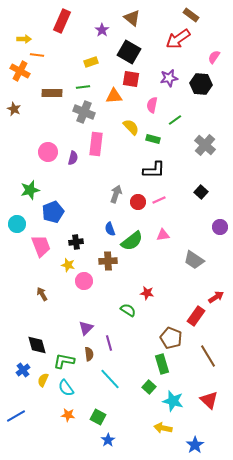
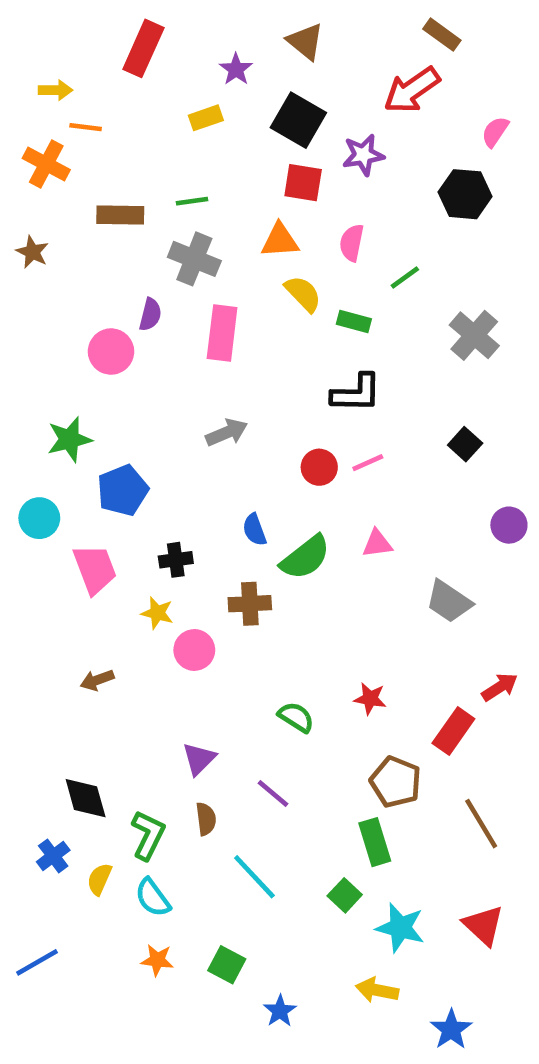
yellow rectangle: (91, 62) -> (206, 118), moved
purple star: (169, 78) -> (363, 155), moved
orange triangle: (114, 96) -> (280, 240), moved
purple semicircle: (73, 158) -> (150, 315), moved
gray arrow: (116, 194) -> (227, 433), moved, turned 48
red star: (147, 293) -> (370, 699), moved
brown arrow: (42, 294) -> (97, 680), turned -80
purple line: (109, 343) -> (273, 793), moved, turned -35
green L-shape: (64, 361) -> (148, 835), turned 105
blue star: (108, 440) -> (280, 1011), moved

